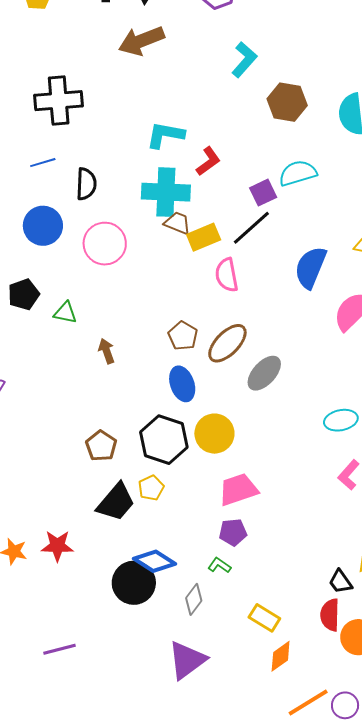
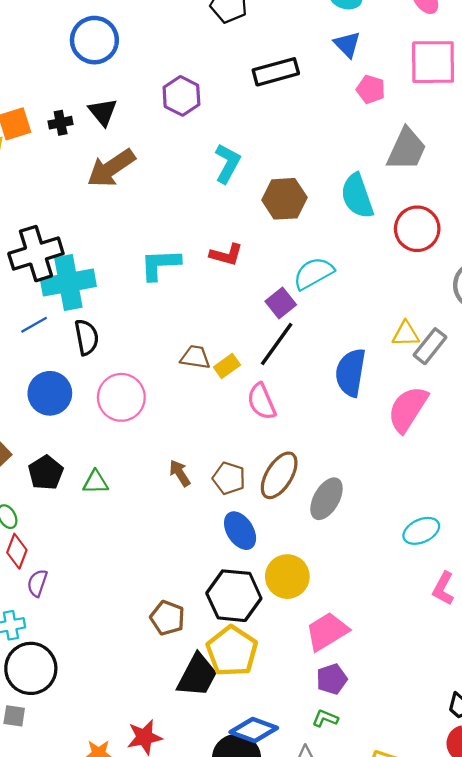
red L-shape: (208, 161) -> (226, 255), moved, turned 64
cyan cross: (166, 192) -> (68, 283), moved
yellow rectangle: (204, 237) -> (227, 366), size x0.7
brown arrow: (106, 351) -> (180, 473), moved
yellow pentagon: (151, 488) -> (232, 651), size x1.8

